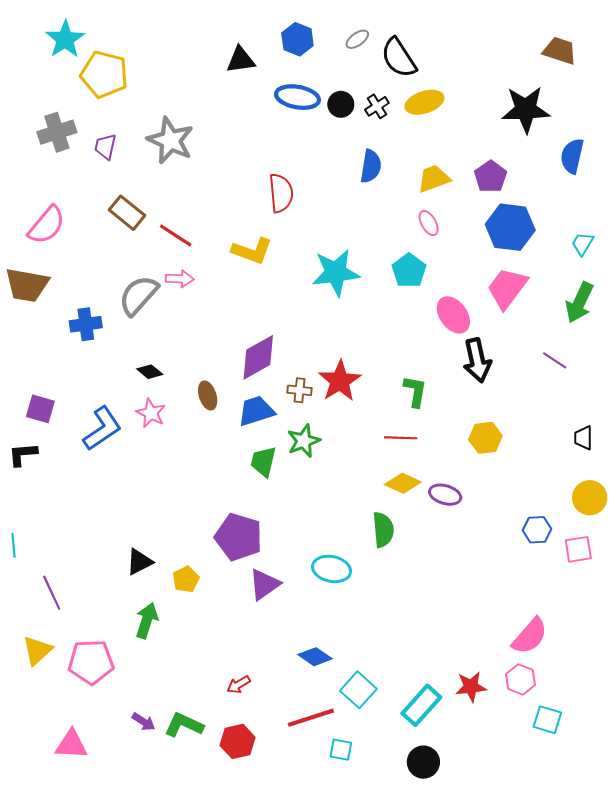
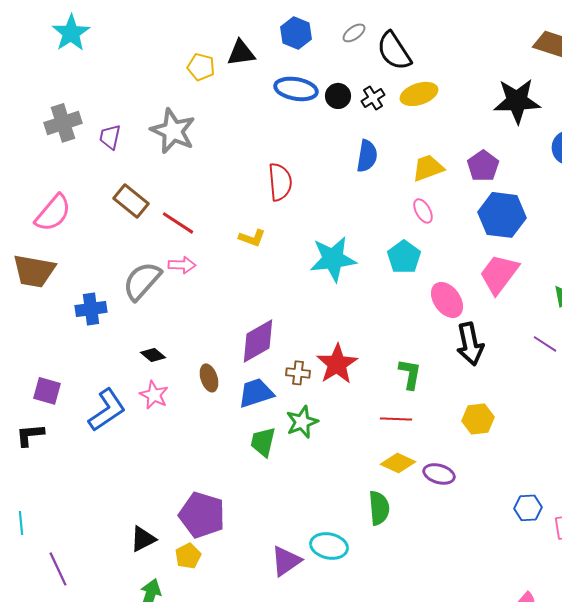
yellow pentagon: (104, 74) -> (201, 67), moved, size x0.6
yellow L-shape: (252, 251) -> (252, 238), size x0.7
purple pentagon: (239, 537) -> (202, 515), moved
purple triangle: (264, 584) -> (286, 561), moved

